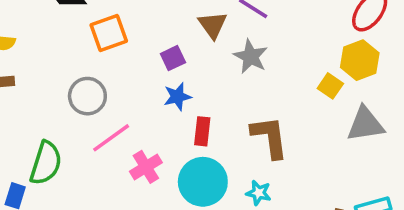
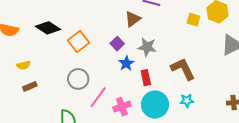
brown triangle: (213, 25) -> (133, 19), turned 48
gray star: (251, 57) -> (147, 47), moved
yellow square: (330, 86) -> (193, 20), moved
pink cross: (146, 167) -> (122, 107), turned 30

